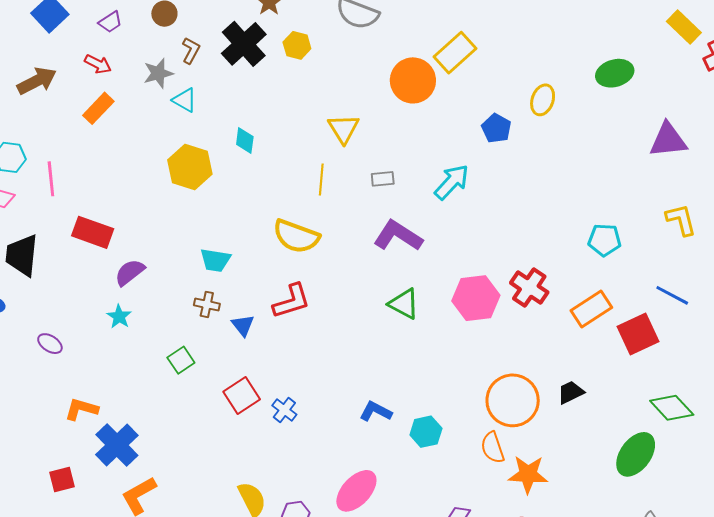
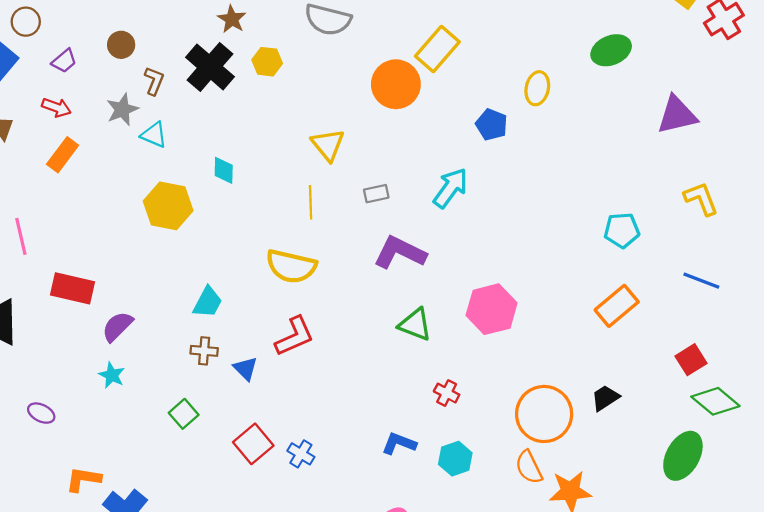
cyan trapezoid: (215, 260) -> (208, 302), turned -64
red cross: (529, 288) -> (447, 393), moved, size x0.6
red square: (638, 334) -> (691, 360), moved, size x0.7

